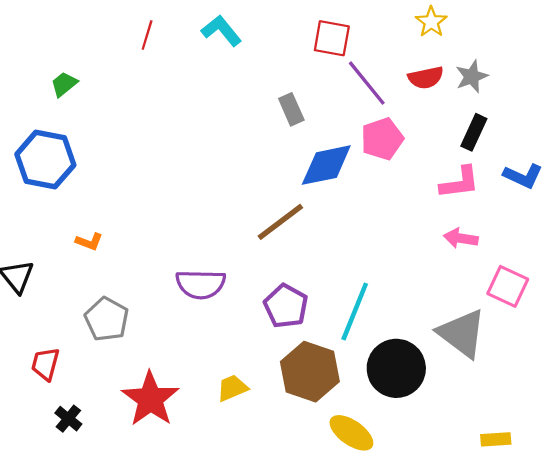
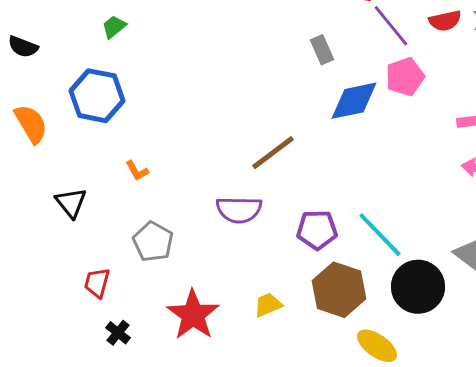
brown line: (280, 222) -> (273, 153), moved
orange L-shape: (89, 242) -> (137, 171), turned 40
purple pentagon: (286, 306) -> (317, 230), turned -30
cyan line: (355, 312) -> (380, 235), turned -66

